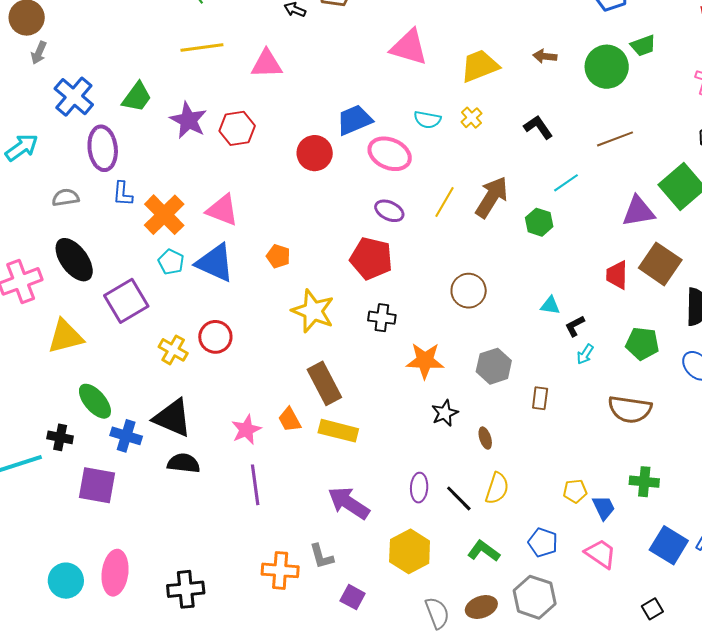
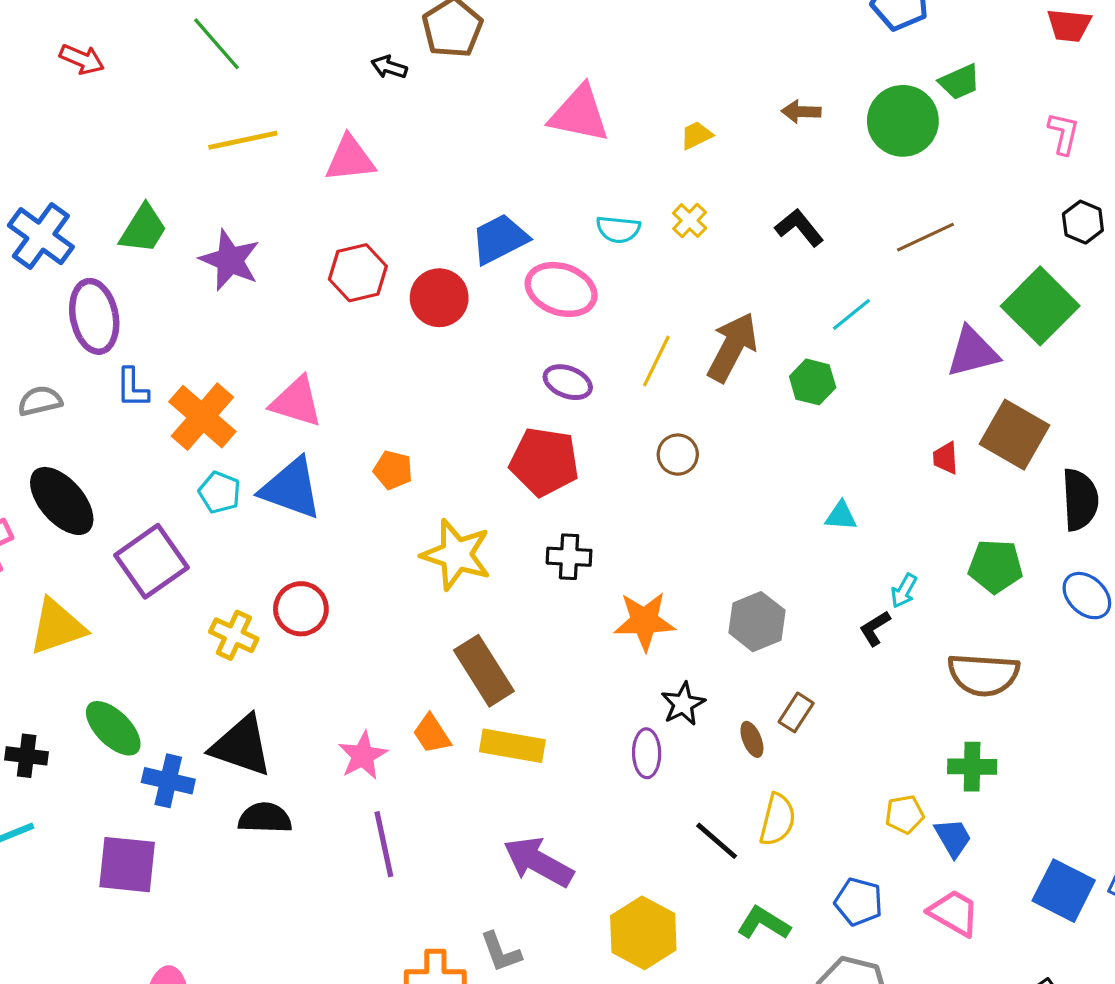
yellow trapezoid: (480, 66) -> (696, 135), size x0.5
red hexagon: (237, 128) -> (358, 273), moved
red trapezoid: (617, 275) -> (946, 458), size x0.7
brown circle: (469, 291) -> (678, 455), moved, size x0.7
black L-shape: (575, 326) -> (875, 628), moved
brown rectangle: (540, 398) -> (796, 712), moved, turned 30
black cross: (60, 437) -> (27, 756), moved
green cross: (644, 482) -> (972, 767), moved
purple ellipse: (419, 488) -> (647, 753), moved

